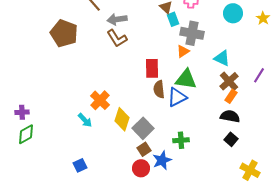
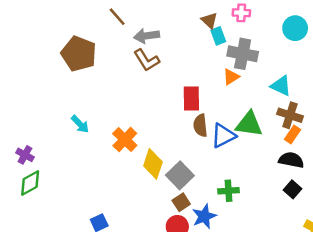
green triangle: (186, 79) -> (249, 124), moved
brown cross: (229, 81) -> (290, 115), turned -30
purple cross: (22, 112) -> (25, 155), turned 32
cyan arrow: (85, 120) -> (80, 124), moved

